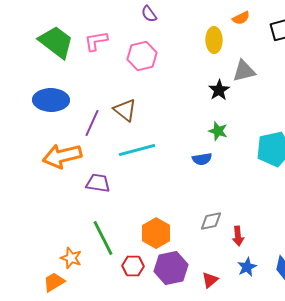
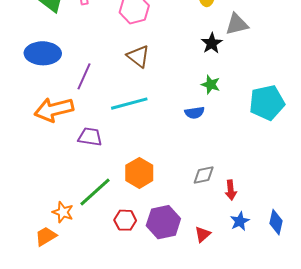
brown triangle: (125, 110) -> (138, 56), moved
orange hexagon: (156, 233) -> (139, 173), moved
green line: (103, 238) -> (95, 192), turned 75

